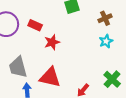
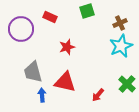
red rectangle: (35, 25) -> (50, 17), moved
cyan star: (106, 41) -> (121, 46), size x1.6

